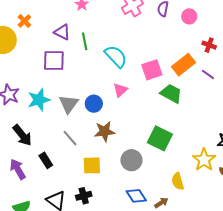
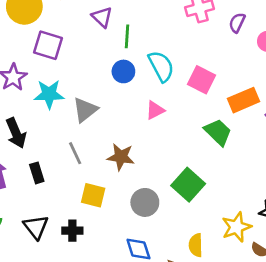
purple square: (54, 60) -> (48, 45), moved
pink square: (152, 70) -> (201, 80), moved, turned 30
blue circle: (94, 104) -> (123, 71), moved

